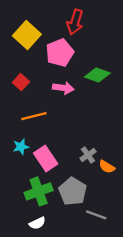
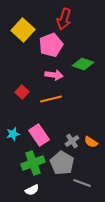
red square: (21, 82) -> (22, 92), moved
orange line: (34, 116) -> (51, 99), moved
cyan star: (21, 147) -> (13, 134), moved
gray cross: (88, 155) -> (72, 141), moved

